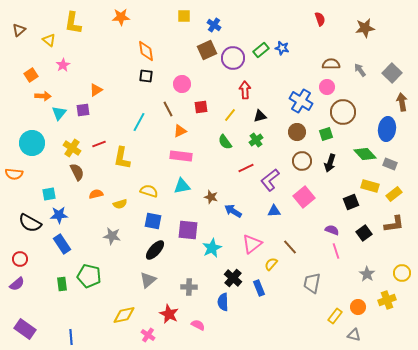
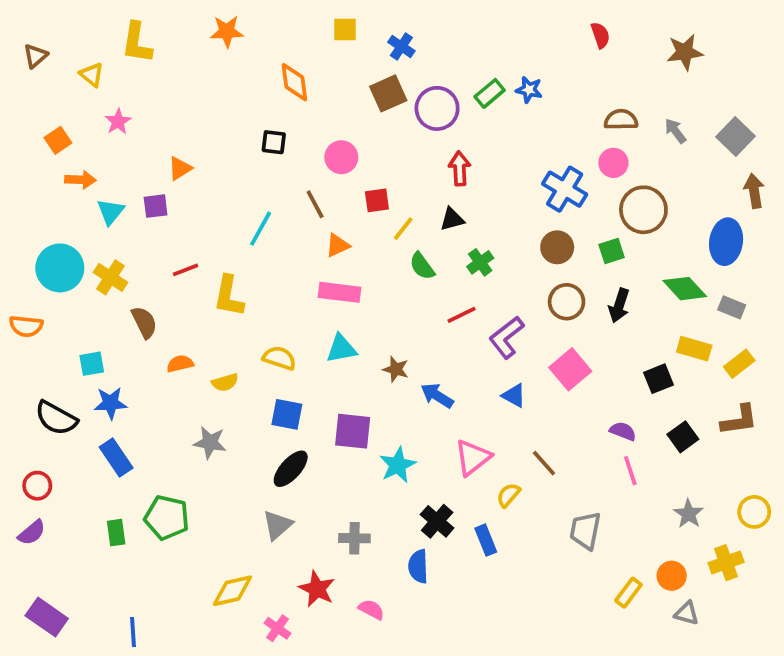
orange diamond: (146, 51) -> (294, 82), moved
yellow line: (230, 115) -> (403, 229), moved
black triangle: (260, 116) -> (452, 219), moved
yellow cross: (72, 148) -> (110, 277), moved
blue triangle: (274, 211) -> (514, 396), turned 32
gray triangle: (354, 335) -> (687, 613), moved

